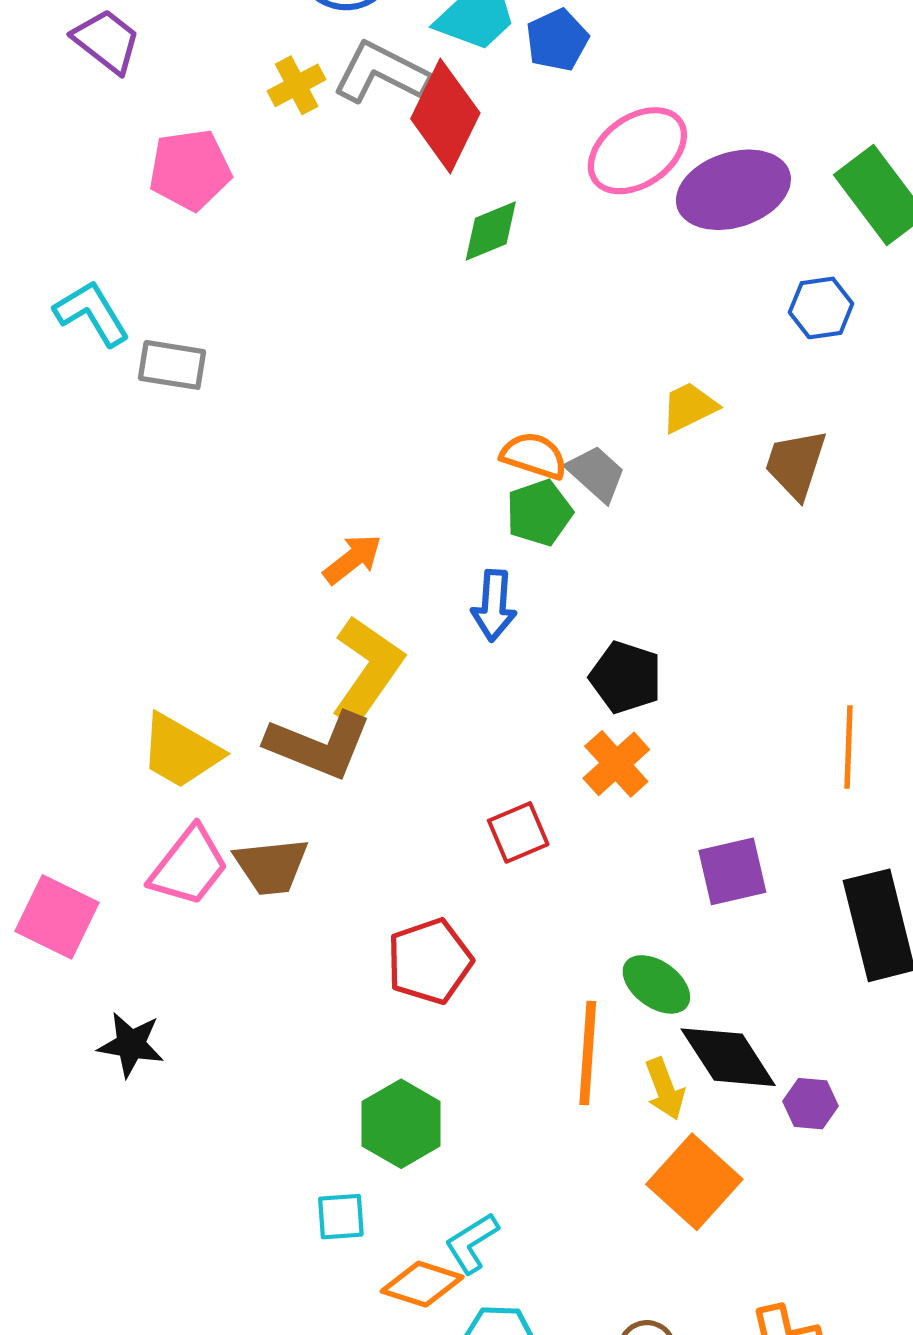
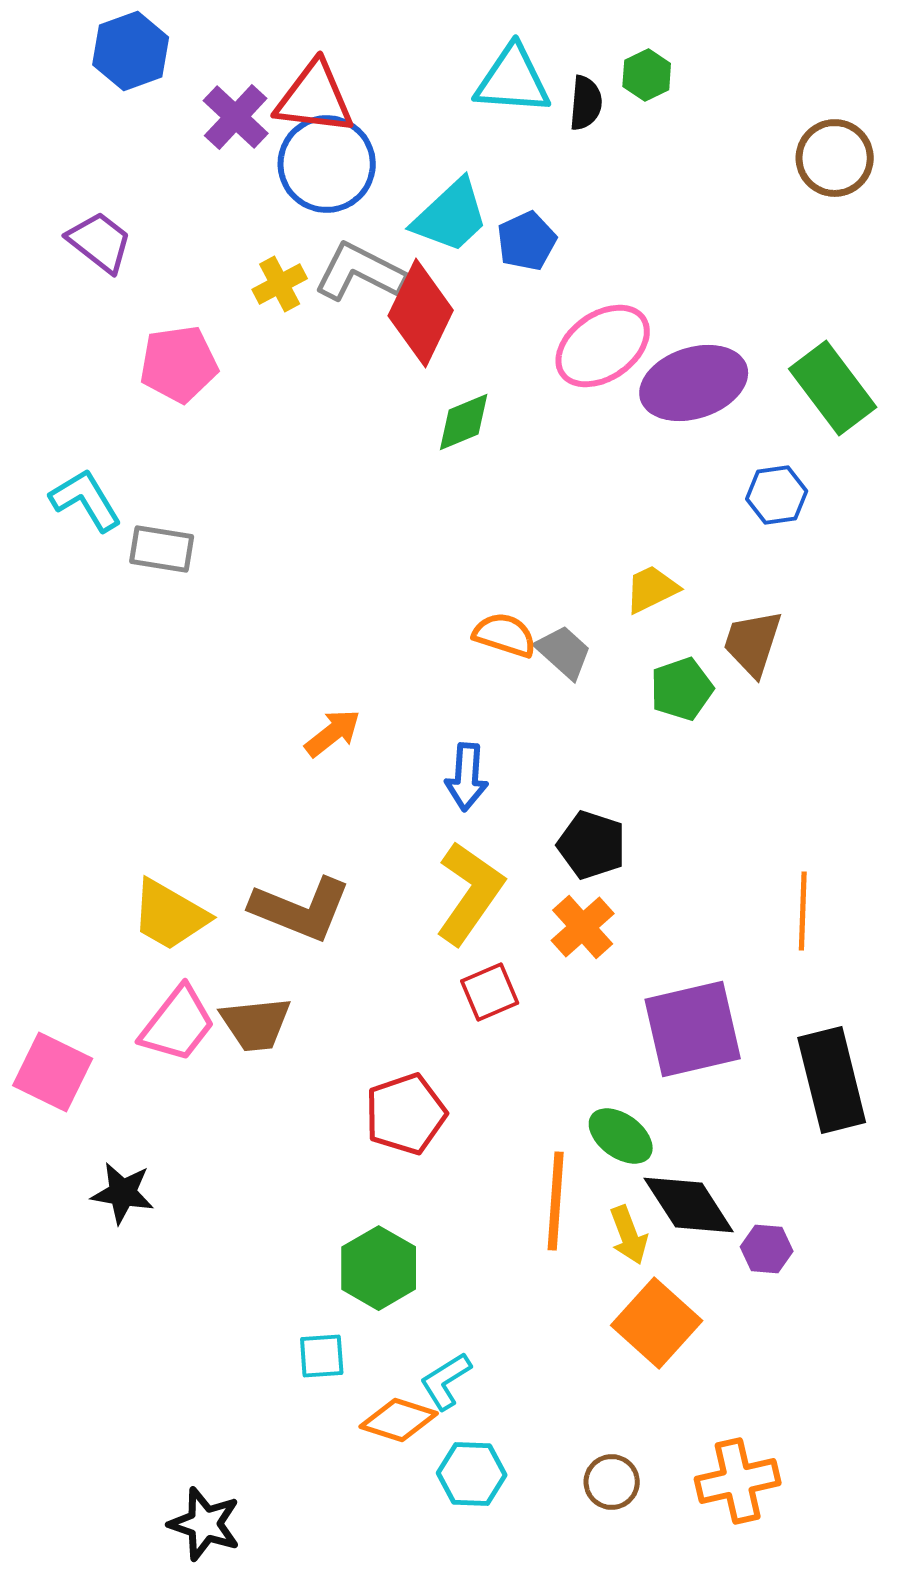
green pentagon: (539, 513) -> (682, 689), moved
yellow L-shape: (367, 670) -> (470, 893), moved
purple square: (732, 871) -> (693, 1029), size x1.5

